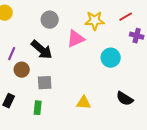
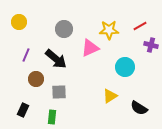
purple line: (12, 54) -> (26, 55), moved
yellow triangle: (84, 103) -> (110, 96), moved, turned -35

